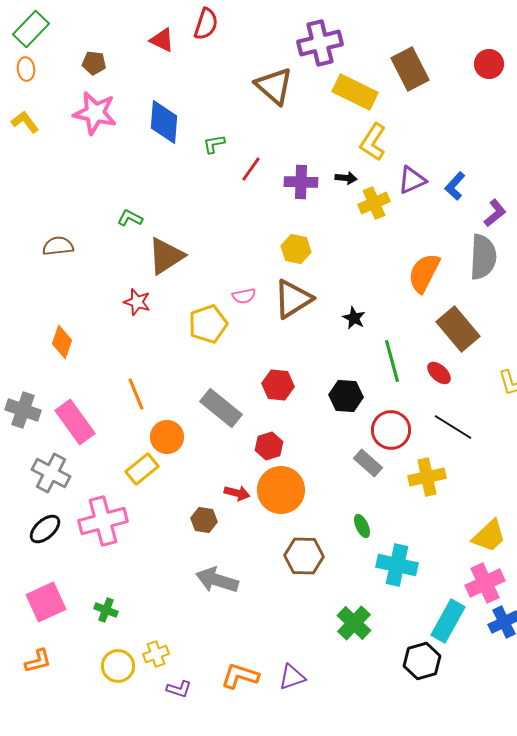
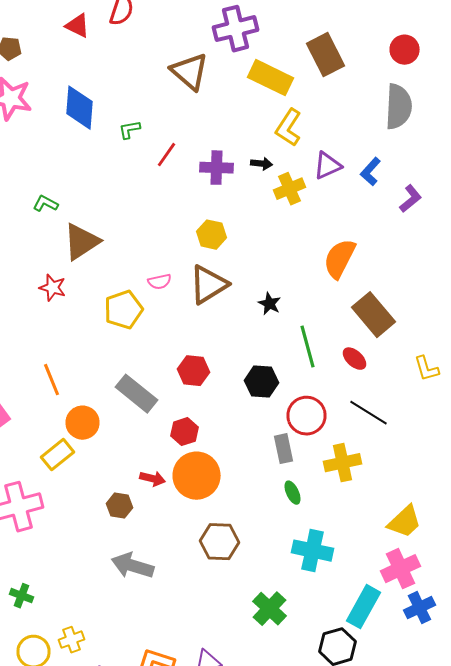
gray semicircle: (483, 257) -> (398, 107), moved
gray rectangle: (368, 463) -> (284, 449), turned 36
green ellipse: (362, 526) -> (292, 493), moved

